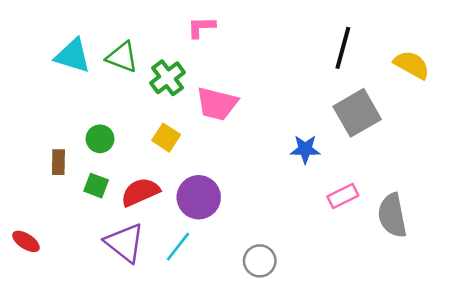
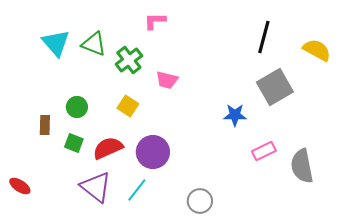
cyan triangle: (73, 56) -> (56, 43), turned 32
pink trapezoid: (217, 104) -> (167, 80), size x0.7

